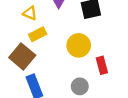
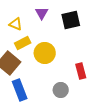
yellow circle: (79, 45) -> (45, 53), moved

